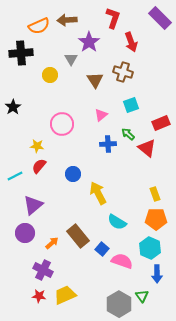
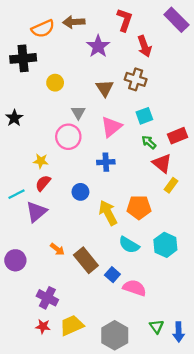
gray triangle: (71, 59) -> (78, 112), moved
pink triangle: (101, 115) -> (111, 127), size x1.5
green arrow: (128, 134) -> (149, 142), moved
blue cross: (108, 144) -> (106, 162), moved
yellow rectangle: (155, 194) -> (171, 185), moved, turned 56
purple triangle: (33, 205) -> (36, 212), moved
orange pentagon: (156, 219) -> (139, 207), moved
purple circle: (25, 233) -> (15, 260), moved
orange arrow: (52, 243) -> (57, 249), moved, turned 80
cyan hexagon: (150, 248) -> (165, 245), moved
blue arrow: (157, 274) -> (179, 332), moved
gray hexagon: (119, 304) -> (115, 335), moved

